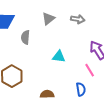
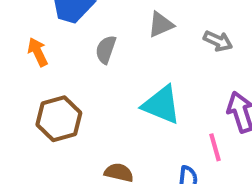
cyan triangle: (59, 57) -> (162, 105), size x1.5

